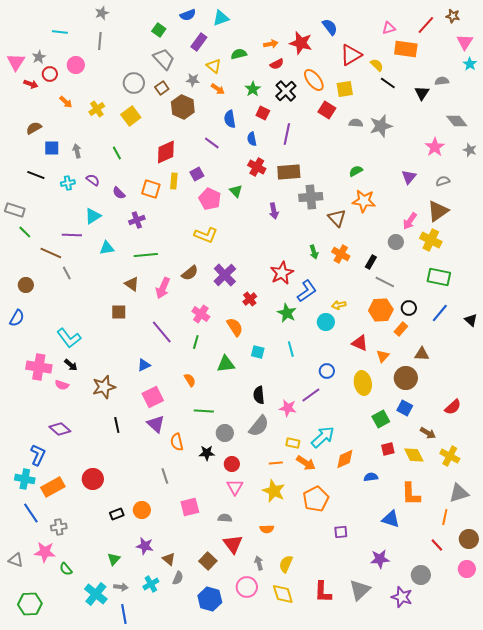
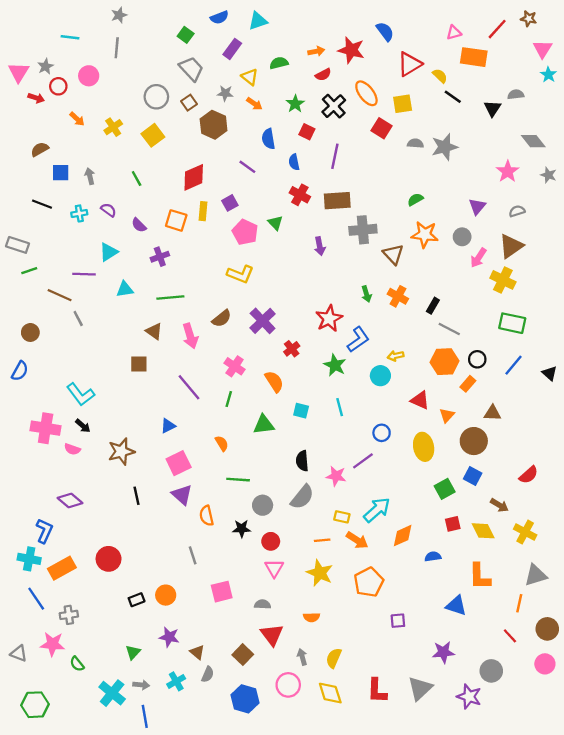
green line: (25, 232) -> (29, 271), turned -64
gray circle: (396, 242) -> (462, 237), moved
pink arrow: (163, 288) -> (190, 336), turned -40

